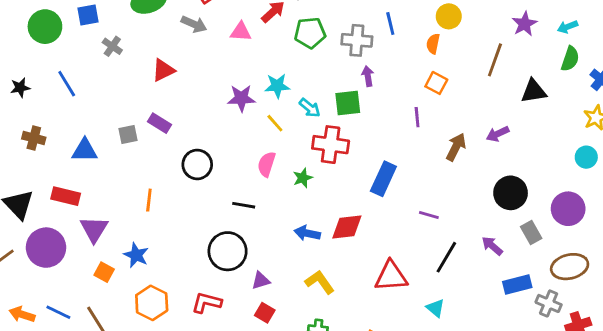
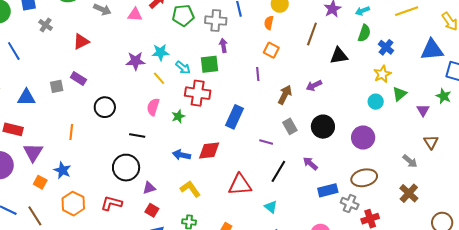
gray rectangle: (531, 232) -> (290, 126), moved

